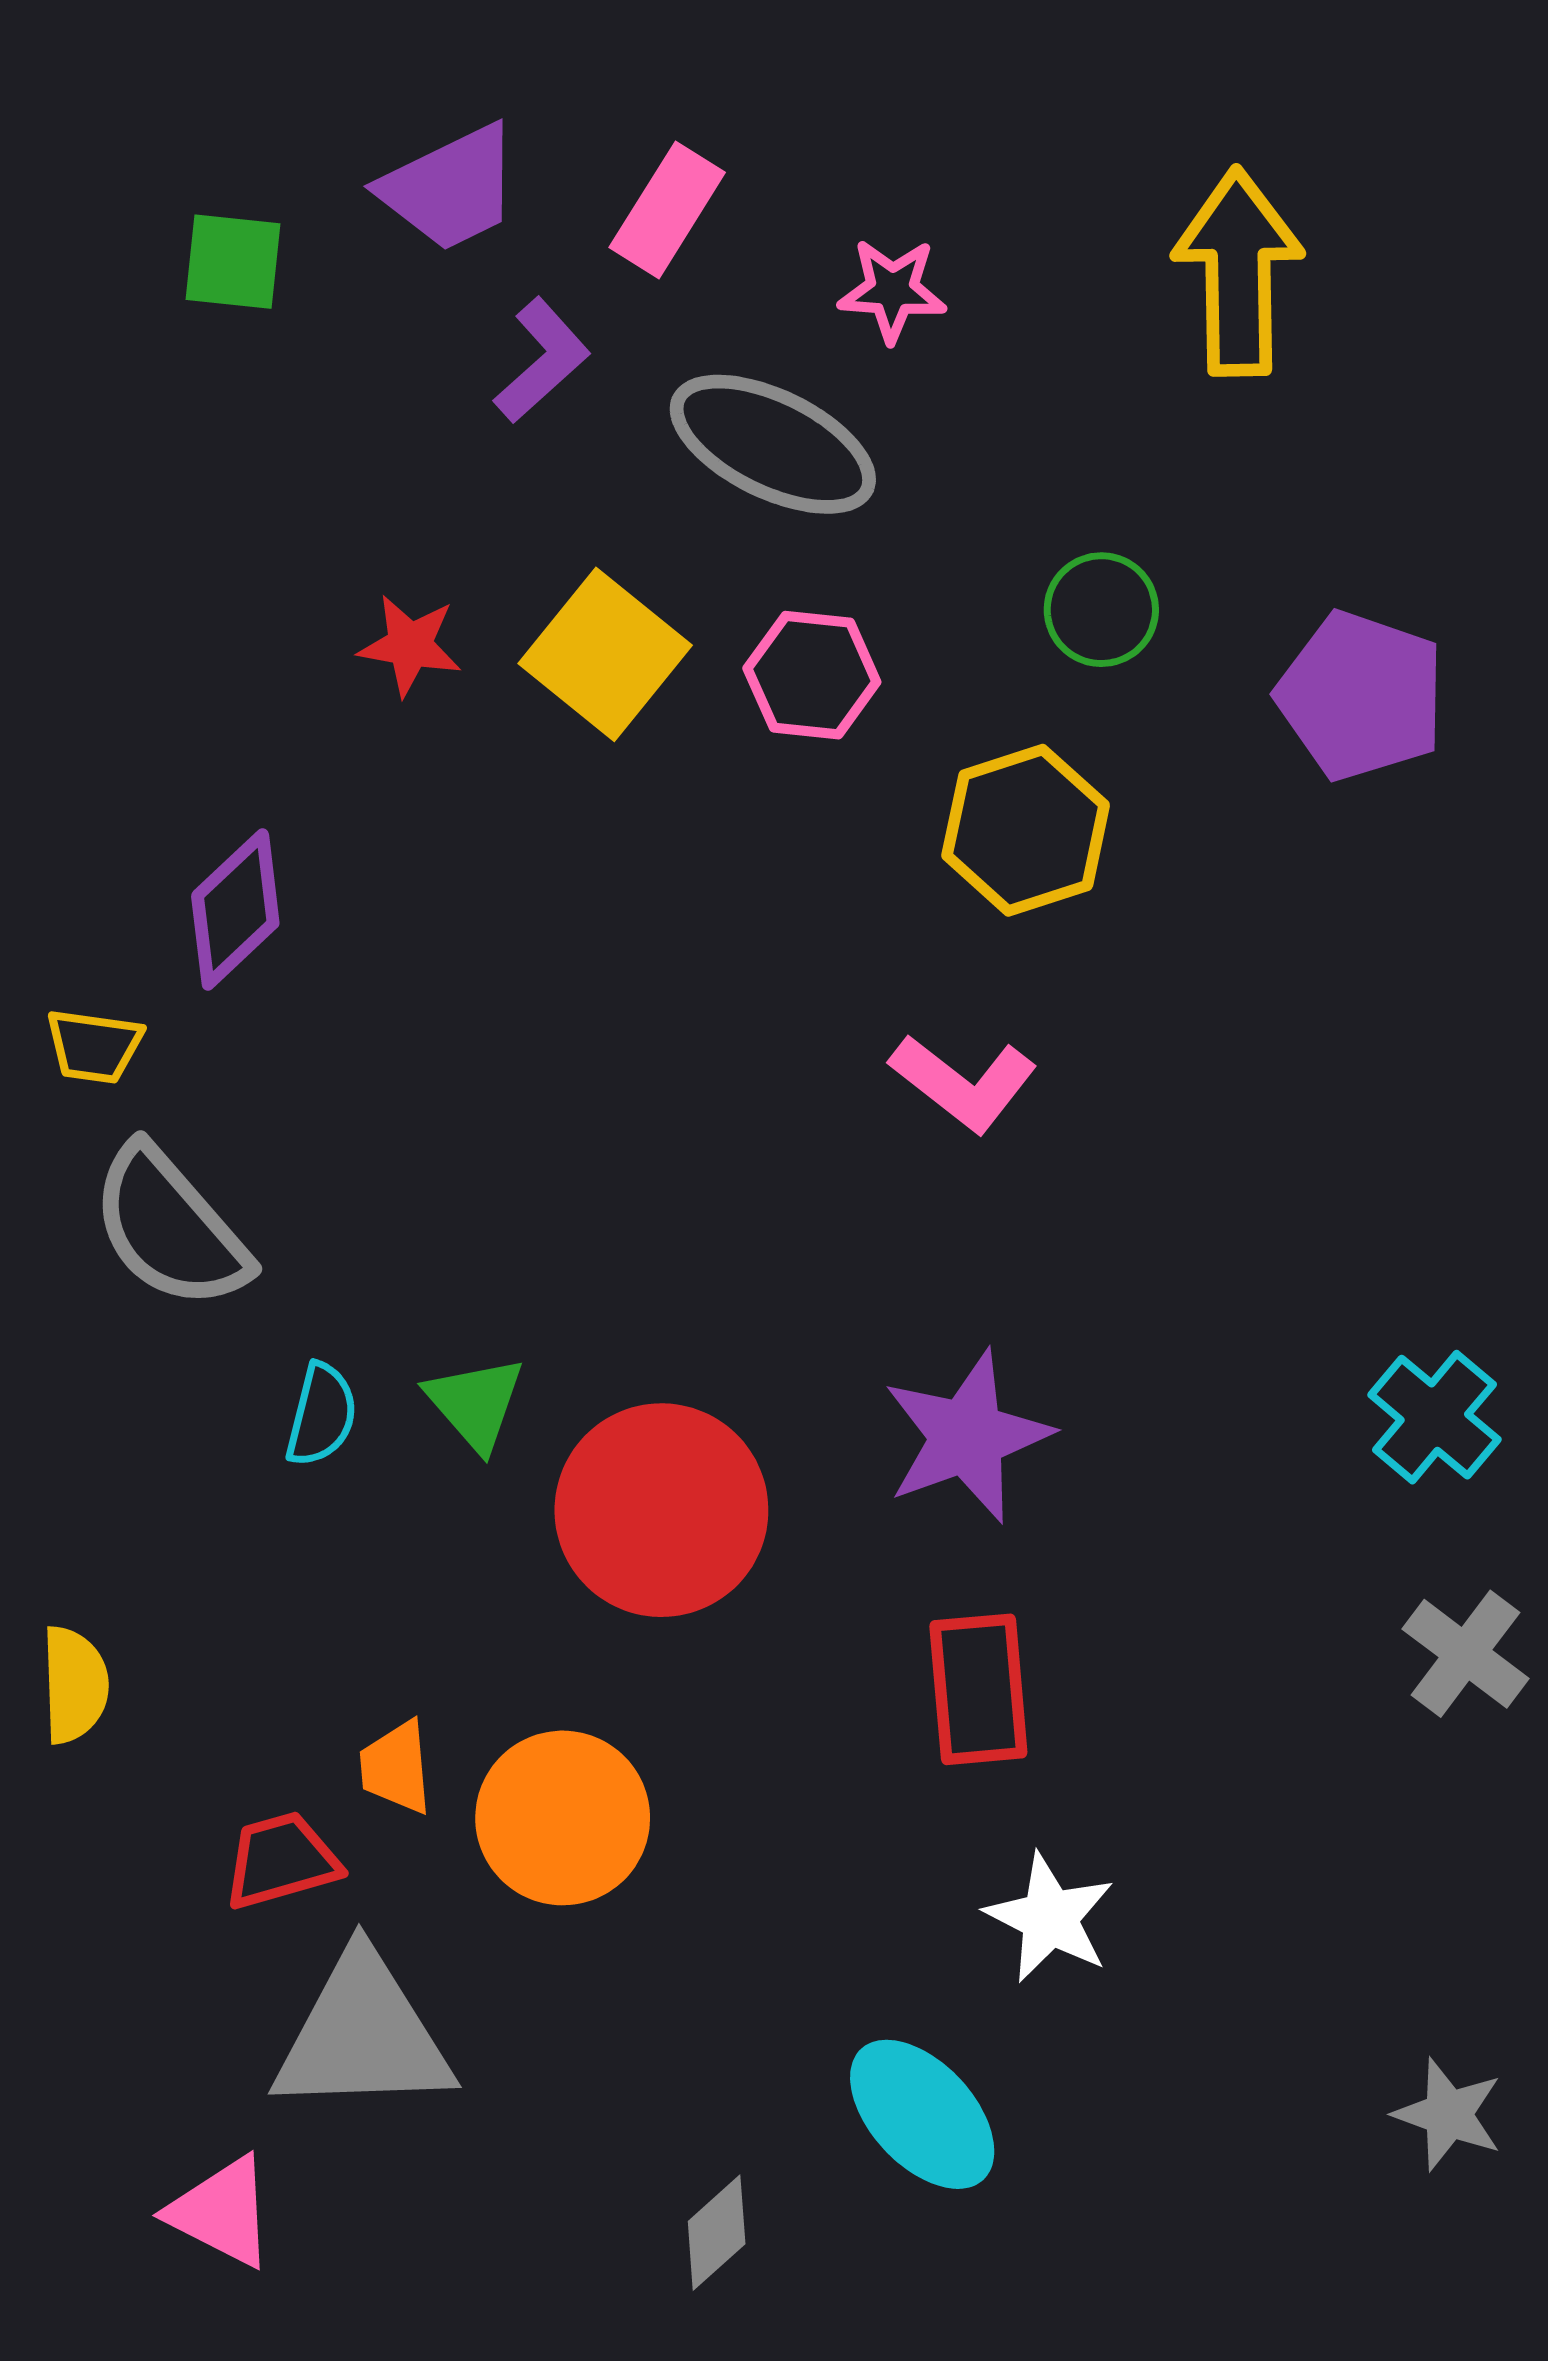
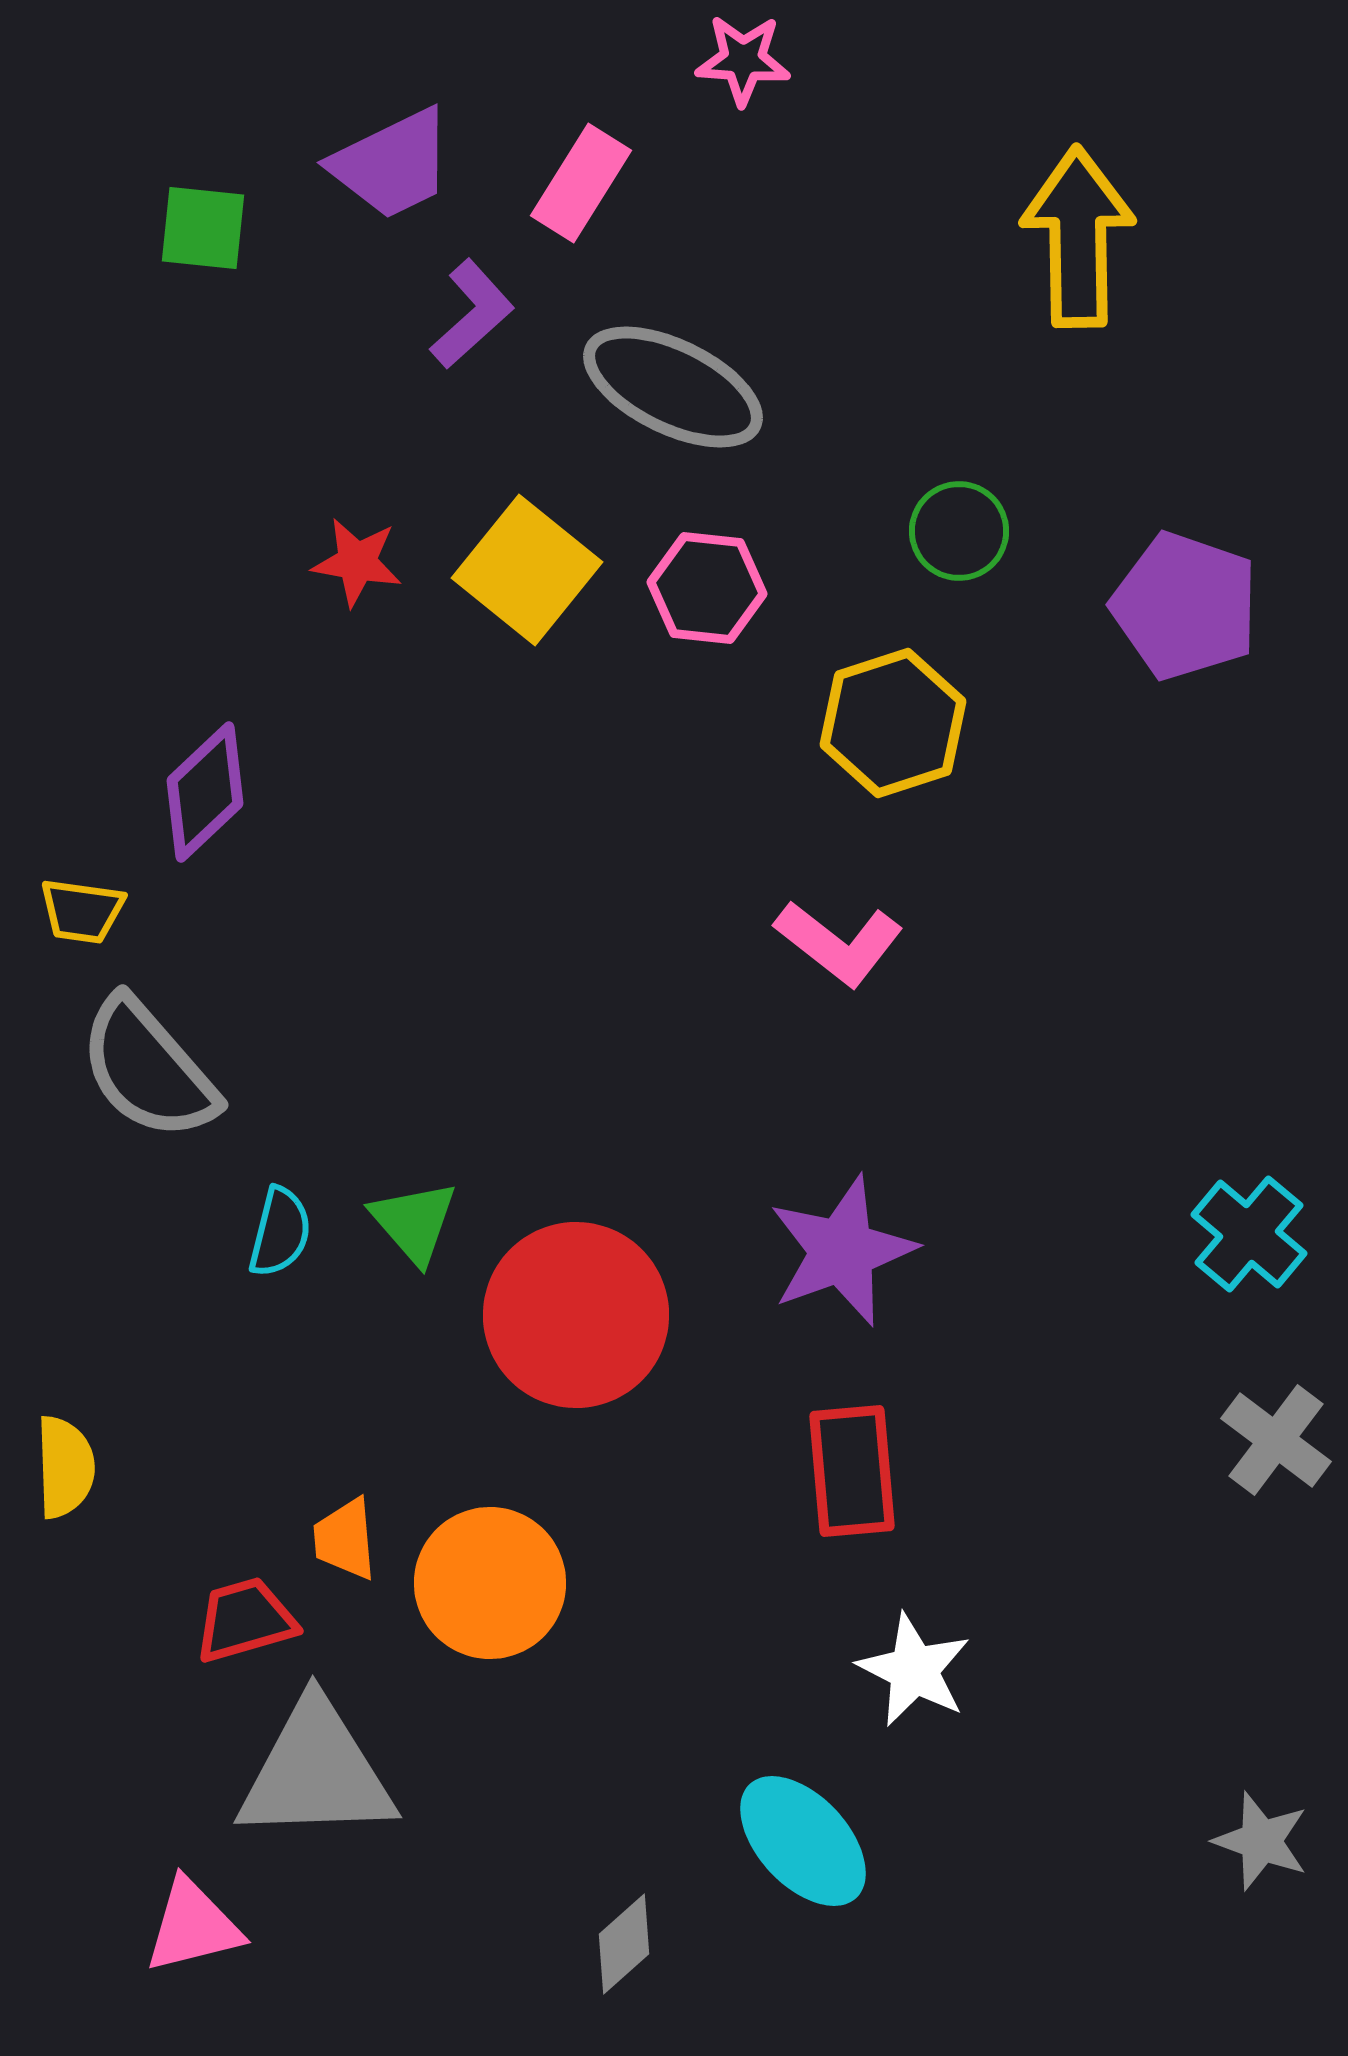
pink star: (892, 290) -> (743, 60), moved
pink triangle: (222, 2212) -> (193, 1926), turned -41

